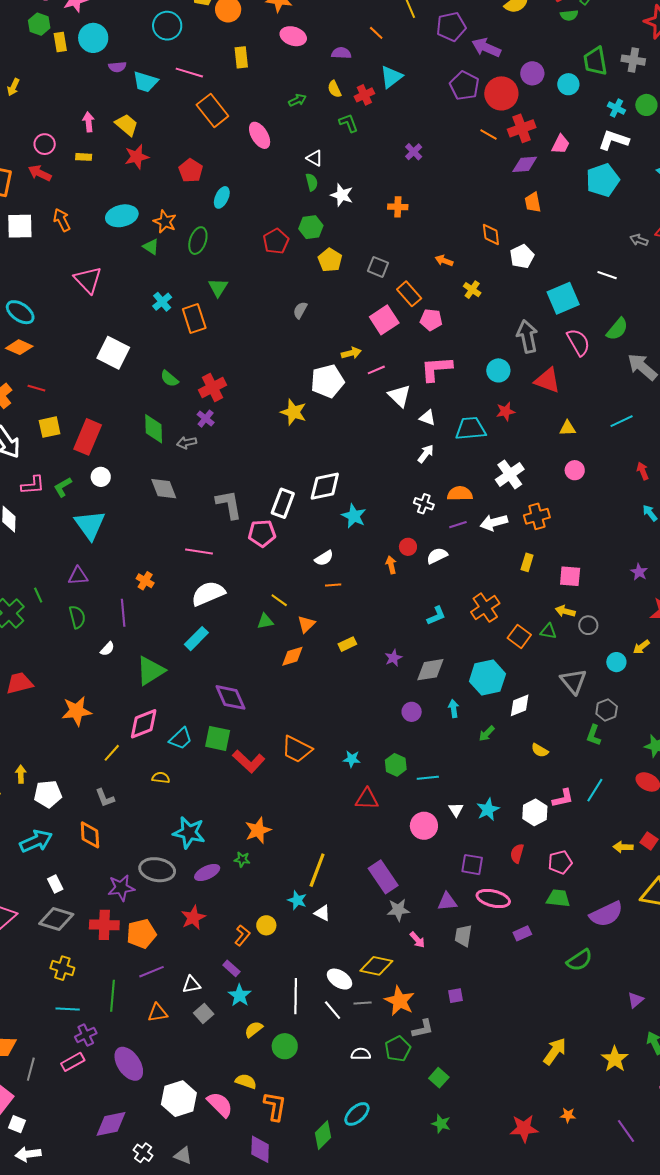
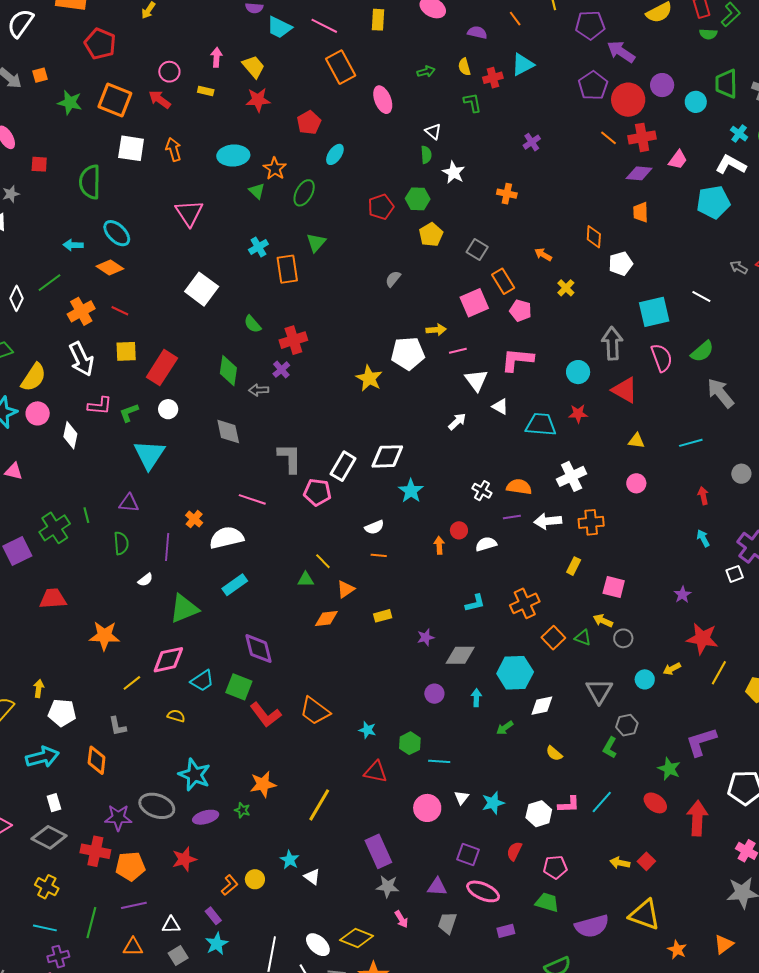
white arrow: (426, 454) -> (457, 422), moved
white semicircle: (208, 593) -> (226, 538), moved
yellow line: (317, 870) -> (319, 805), moved

